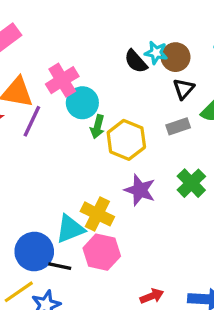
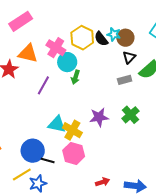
pink cross: (62, 80) -> (56, 48), turned -30
purple line: (32, 121) -> (43, 85), moved
yellow hexagon: (126, 140) -> (82, 38), moved
purple star: (140, 190) -> (99, 117), turned -30
cyan triangle: (70, 229) -> (57, 124), moved, turned 30

